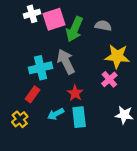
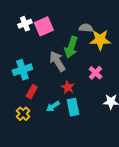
green arrow: (74, 29) -> (71, 47), moved
yellow star: (117, 56) -> (100, 40), moved
cyan cross: (41, 68) -> (22, 70), moved

